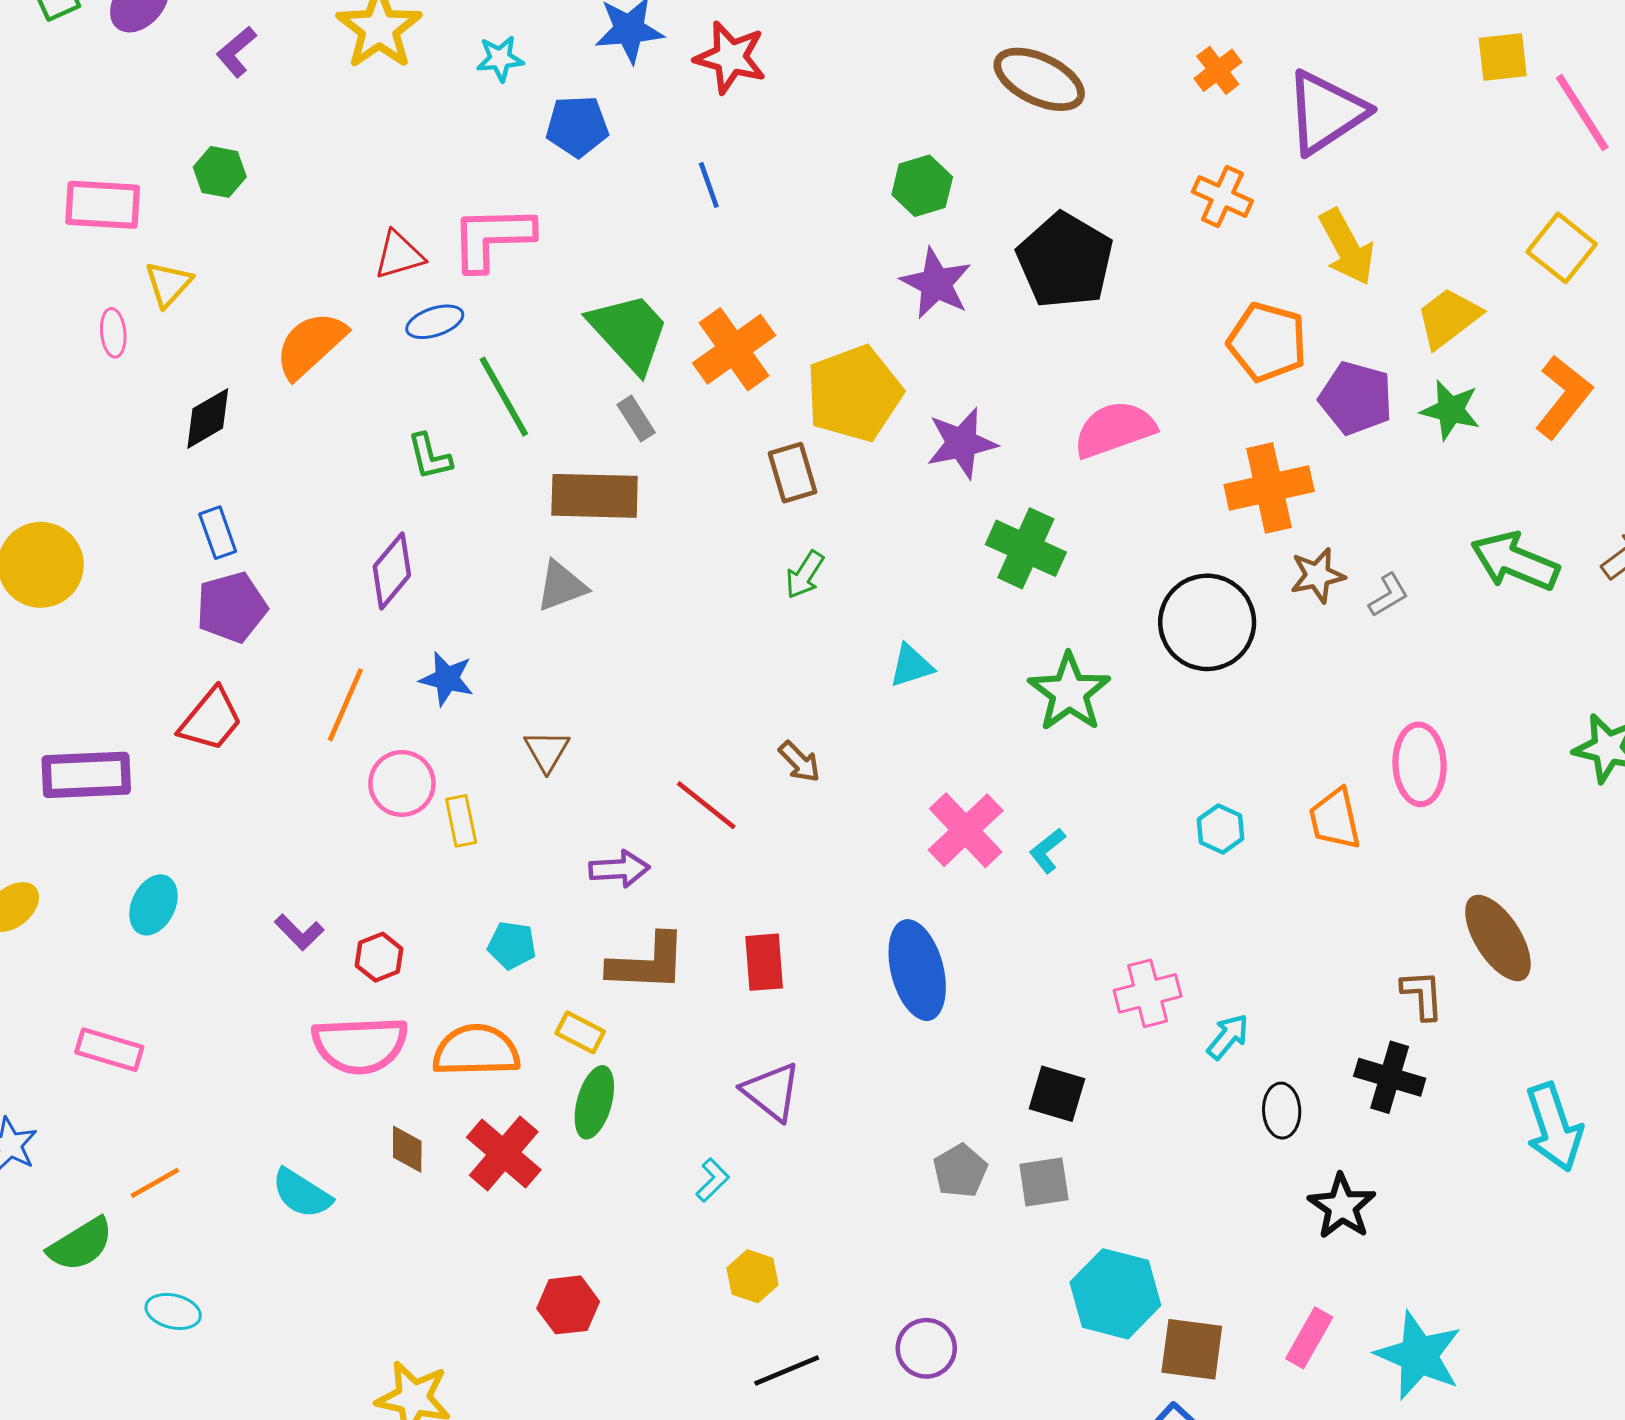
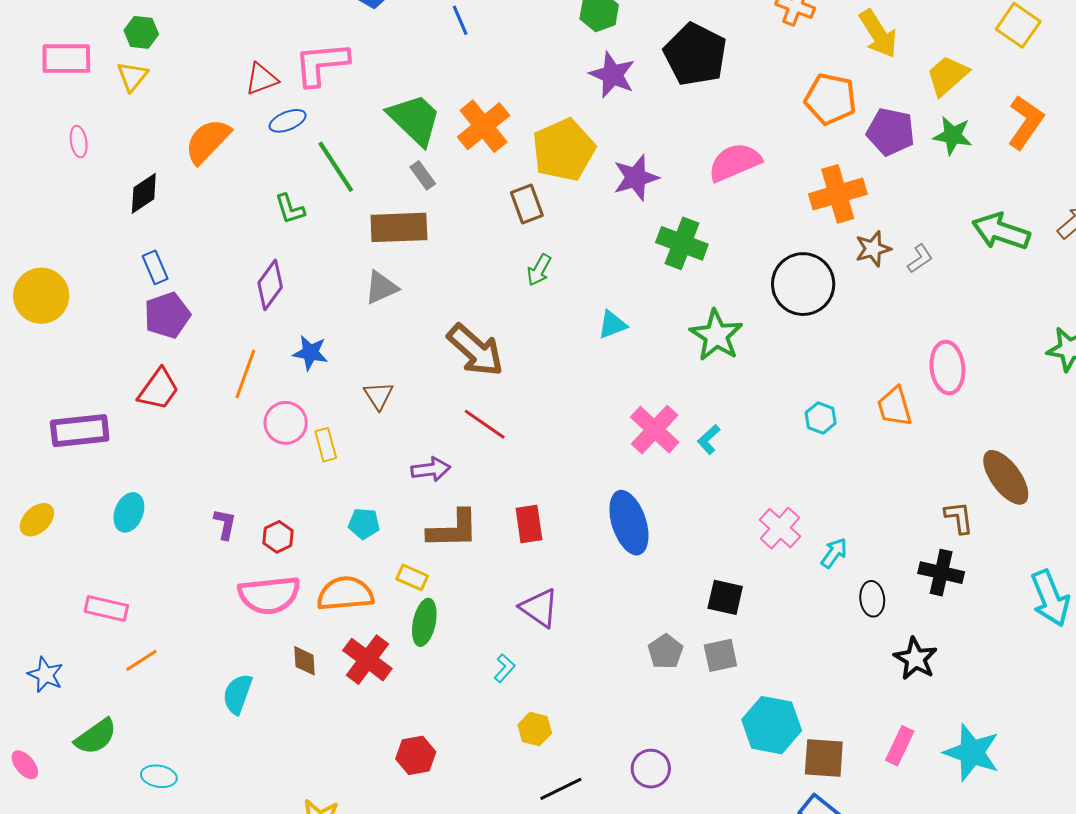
yellow triangle: (168, 284) -> (132, 76), moved
brown arrow: (799, 762) -> (475, 350), moved, size x2.0
purple L-shape: (299, 932) -> (225, 524), turned -120
pink cross: (1148, 993) -> (780, 528), turned -30
orange line: (155, 1183) -> (141, 660), moved
cyan semicircle: (302, 1193) -> (238, 694), turned 81

